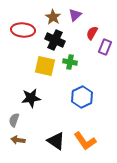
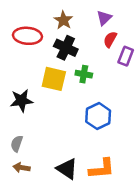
purple triangle: (75, 15) -> (104, 18), moved
black star: (31, 98) -> (21, 100), moved
orange L-shape: (85, 141) -> (102, 169), turned -60

